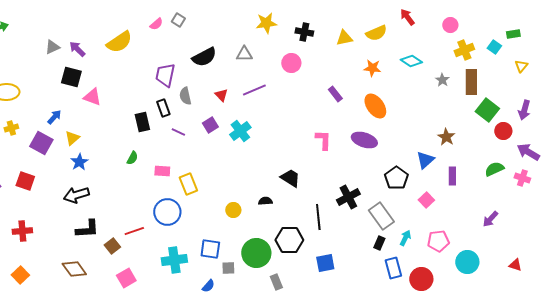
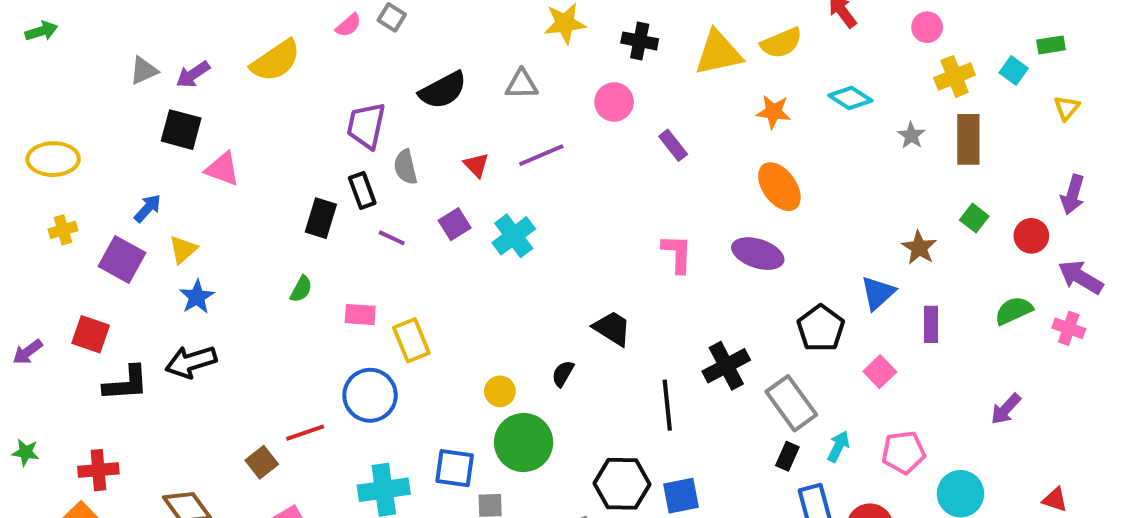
yellow triangle: (344, 38) -> (718, 53), size x1.5
purple arrow: (77, 49) -> (193, 74), turned -78
purple rectangle: (335, 94) -> (673, 145), moved
green square: (487, 110) -> (974, 218), moved, size x0.6
black rectangle: (142, 122) -> (321, 218), turned 30
black semicircle: (265, 201) -> (563, 374), turned -56
black L-shape: (87, 229) -> (126, 383), moved
red cross: (22, 231) -> (98, 470), moved
black hexagon: (289, 240) -> (622, 484), moved
green circle: (256, 253) -> (524, 442), moved

